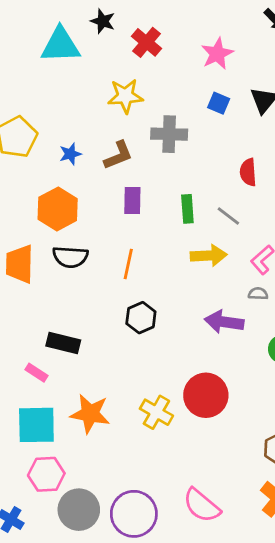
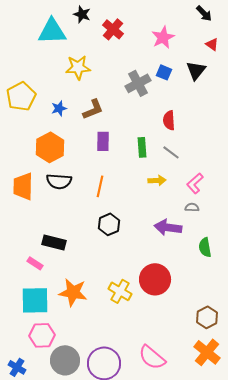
yellow star: (125, 96) -> (78, 67), moved
gray cross: (169, 134) -> (138, 83), moved, turned -30
red semicircle: (248, 172) -> (169, 120), moved
yellow arrow: (209, 256) -> (157, 180), size x0.7

